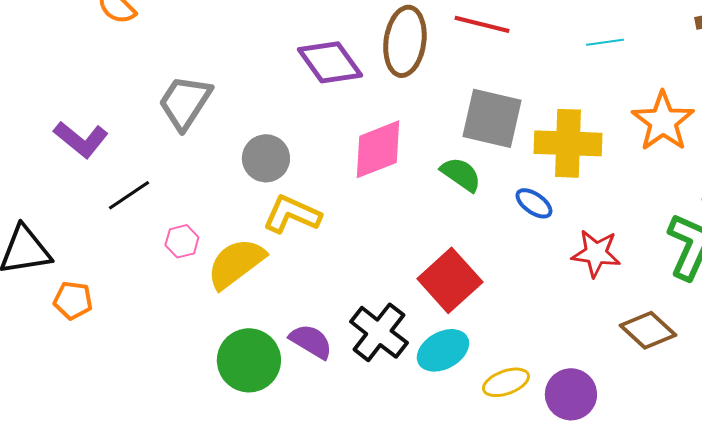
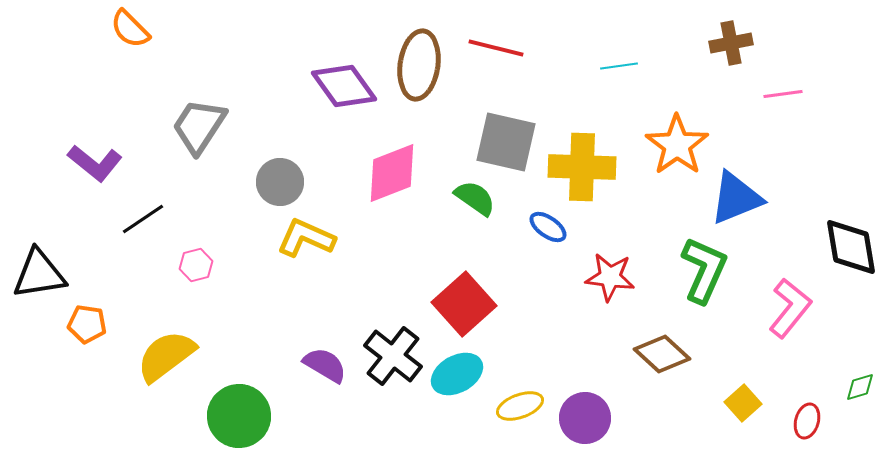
yellow semicircle: (236, 263) -> (166, 356), moved
green circle: (249, 360) -> (239, 416), moved

